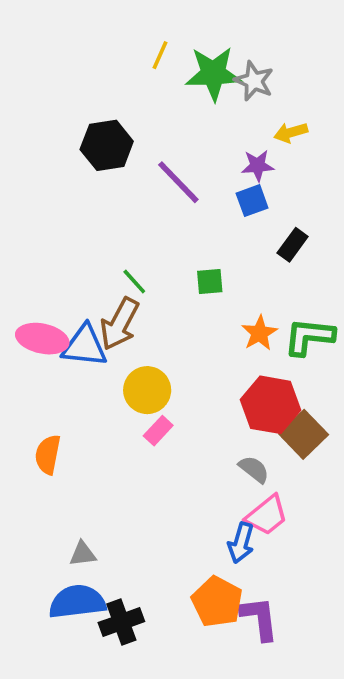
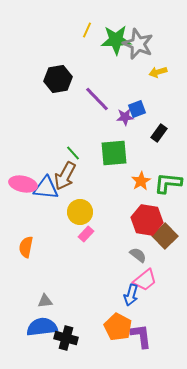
gray star: (254, 81) -> (138, 44), size x1.4
purple star: (258, 166) -> (125, 117), moved
green square: (210, 282) -> (114, 153), size x1.8
black cross: (121, 622) -> (66, 338), turned 35

